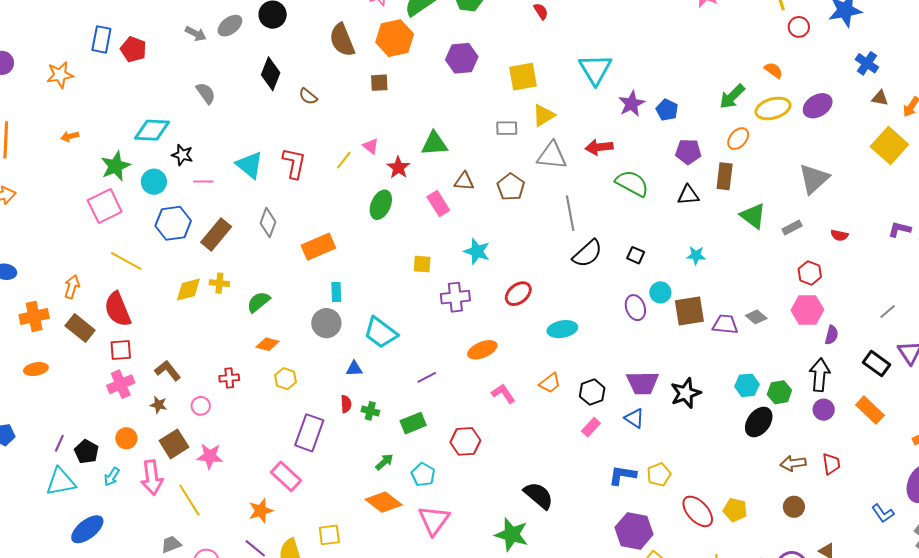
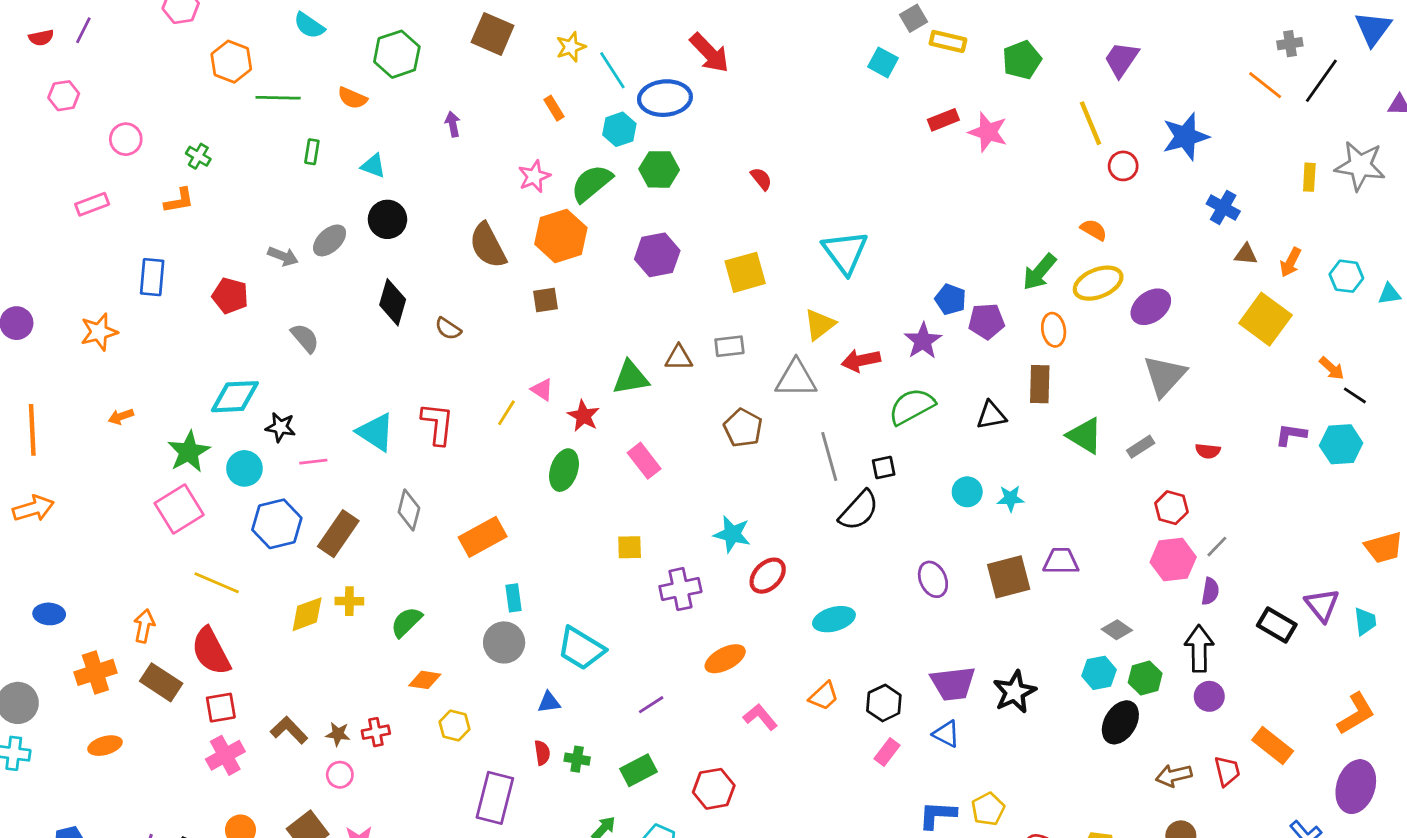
red pentagon: (133, 49) -> (230, 296), moved
purple star: (632, 104) -> (923, 341), moved
purple ellipse: (818, 106) -> (1151, 307), moved
yellow triangle: (544, 115) -> (820, 324), moved
orange ellipse: (738, 139) -> (1054, 330), turned -45
purple pentagon: (688, 152) -> (986, 321), moved
brown triangle: (464, 181) -> (679, 358), moved
green semicircle: (632, 183) -> (912, 406), turned -52
cyan star: (477, 251) -> (732, 534), moved
black square: (636, 255) -> (884, 467), moved, turned -30
cyan circle: (660, 292) -> (967, 492), moved
gray line: (888, 311) -> (1217, 547), moved
gray diamond: (756, 317) -> (1117, 630), moved
purple trapezoid: (725, 324) -> (1061, 561), moved
brown star: (159, 405) -> (338, 734), moved
orange rectangle: (870, 410) -> (1273, 745), moved

